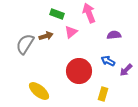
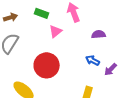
brown arrow: (46, 36) -> (11, 17), moved
red circle: (79, 71) -> (47, 65), moved

